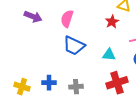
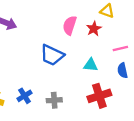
pink semicircle: (67, 19) -> (70, 25), moved
blue cross: (49, 83) -> (24, 96), turned -32

